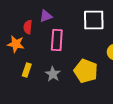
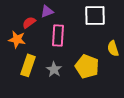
red semicircle: (28, 27) -> (29, 22), turned 48
yellow rectangle: (27, 70) -> (28, 65), size x1.5

